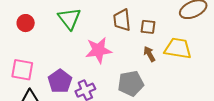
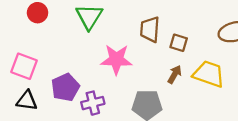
brown arrow: (149, 54) -> (175, 74), turned 49

